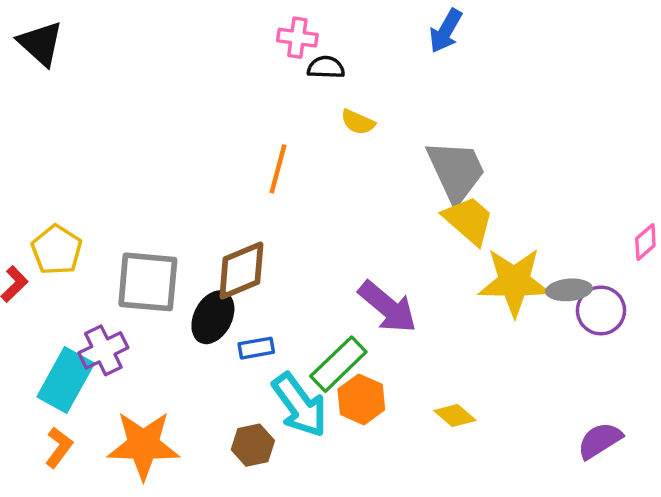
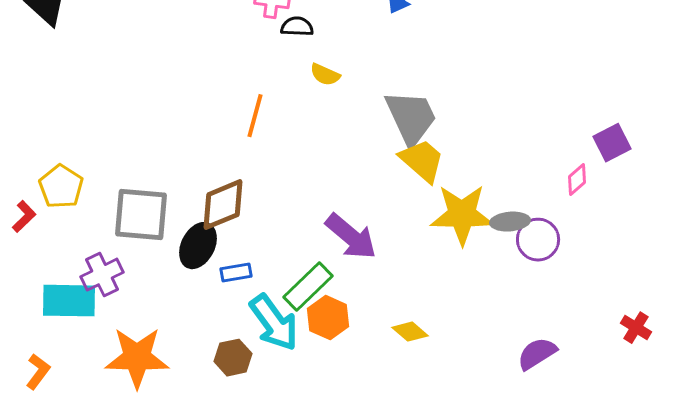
cyan rectangle: (66, 380) -> (69, 301), turned 62
orange L-shape: (59, 447) -> (38, 372), moved

